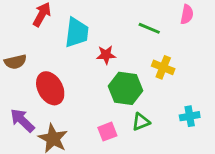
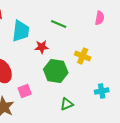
green line: (149, 28) -> (59, 24), moved
green triangle: (141, 122) -> (67, 104), moved
pink square: (107, 132) -> (25, 91), moved

